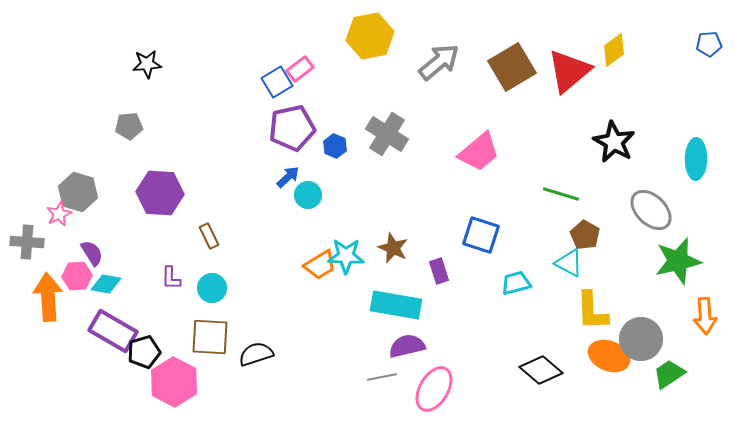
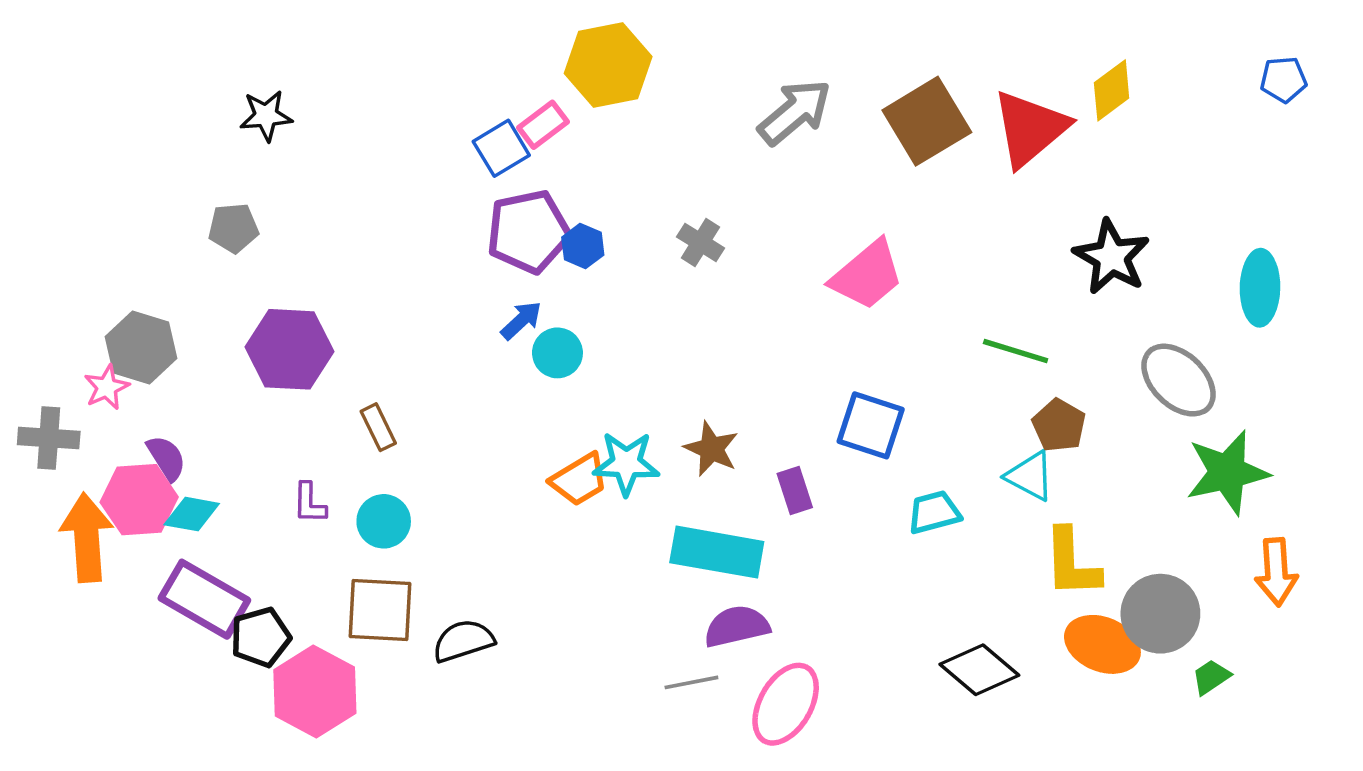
yellow hexagon: (370, 36) -> (608, 65), moved
gray cross: (387, 134) -> (701, 242), size x0.6
blue hexagon: (335, 146) -> (583, 246), moved
pink hexagon: (77, 276) -> (139, 500), size x1.4
green trapezoid: (669, 374) -> (1211, 677), size x0.7

